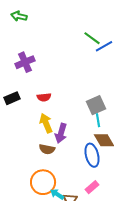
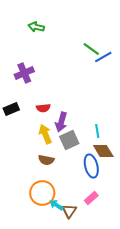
green arrow: (19, 16) -> (36, 27), moved
gray square: (96, 105) -> (69, 140), moved
purple arrow: (61, 133) -> (61, 122), moved

